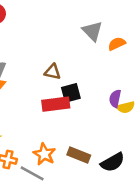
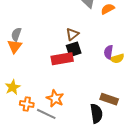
brown triangle: (53, 72) -> (72, 34), moved, turned -48
brown rectangle: (79, 155) -> (109, 99), moved
black semicircle: (113, 162) -> (96, 114), moved, turned -66

